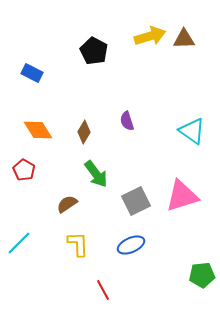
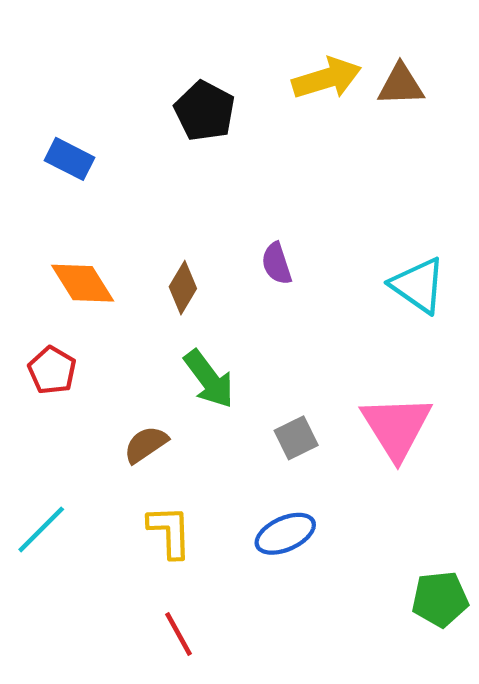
pink triangle: (182, 196) -> (396, 427), turned -45
gray square: (136, 201) -> (296, 438), size x0.7
red line: (103, 290) -> (178, 634), moved

